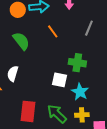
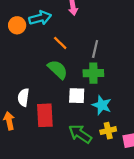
gray line: (89, 28) -> (95, 49), moved
green semicircle: (21, 41) -> (58, 69), moved
red rectangle: (28, 111) -> (45, 115), moved

